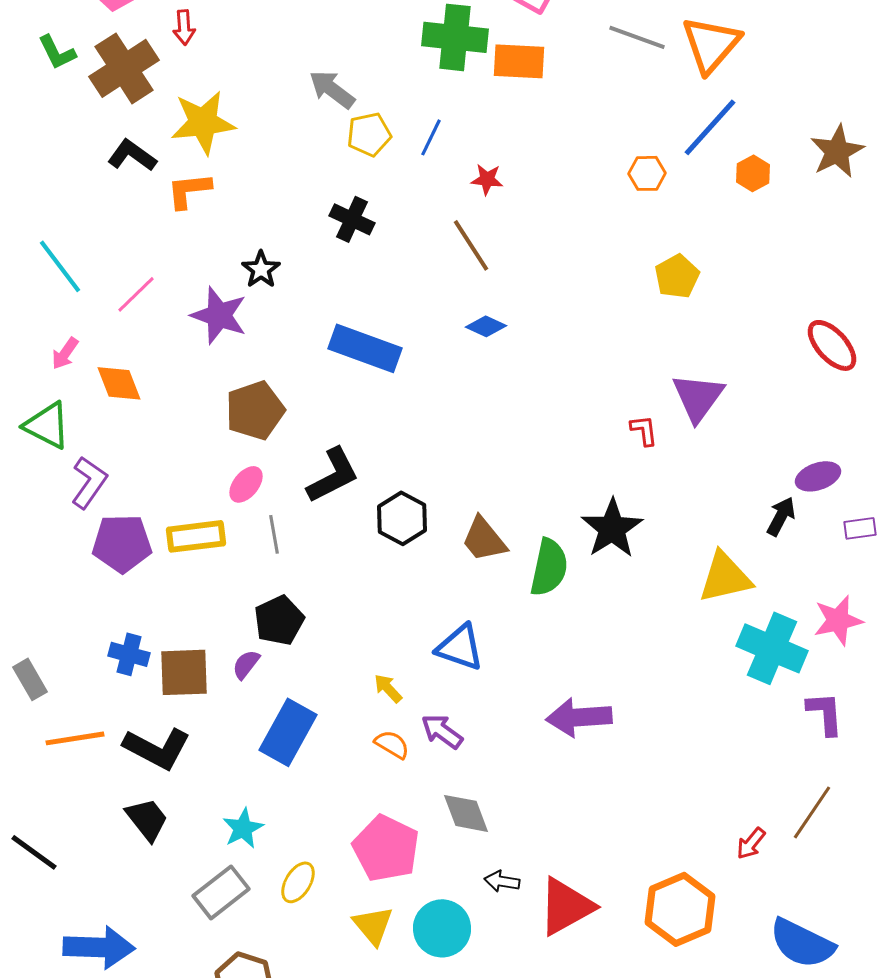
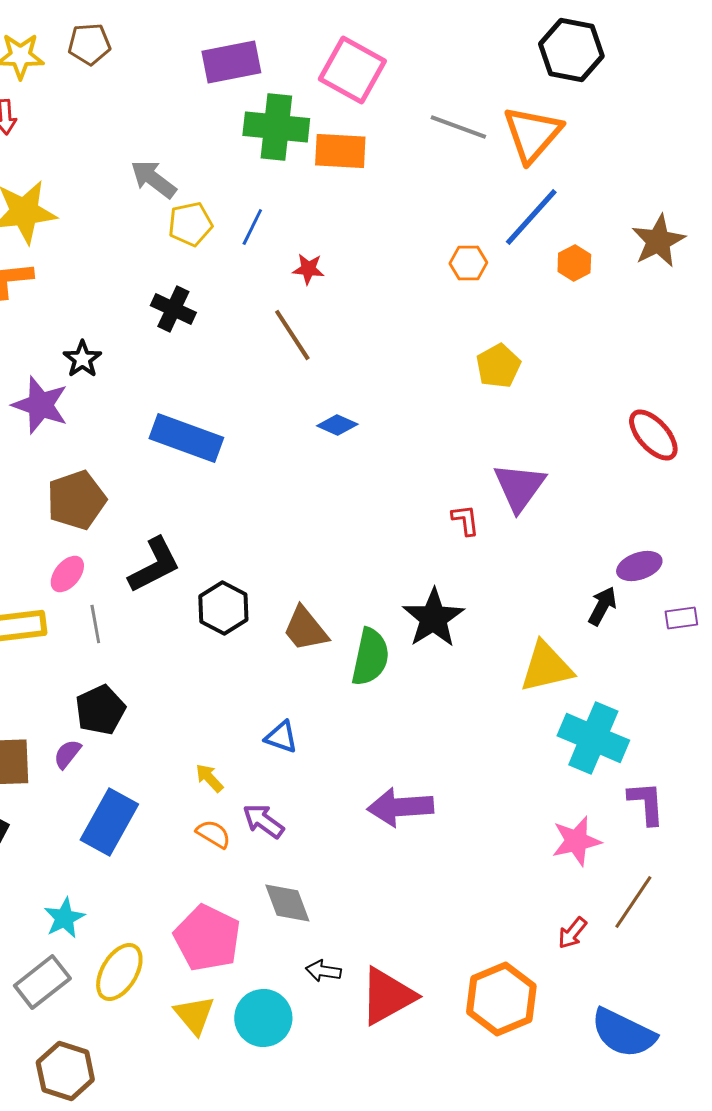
blue diamond: (486, 326) -> (337, 425), moved
pink star: (838, 620) -> (576, 841), moved
blue triangle: (460, 647) -> (281, 737), size x0.7
yellow ellipse: (298, 882) -> (119, 972), size x1.4

